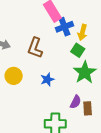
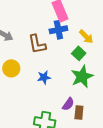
blue cross: (65, 27) -> (58, 30), moved
yellow arrow: (82, 32) -> (86, 37), turned -70
brown L-shape: (35, 48) -> (37, 44), turned -40

